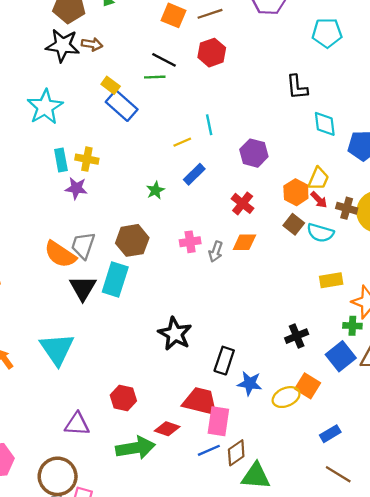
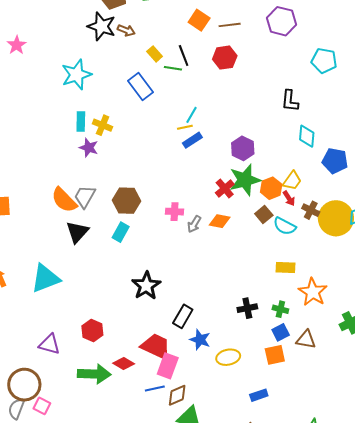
black line: (164, 60) -> (184, 56), turned 30
yellow rectangle: (111, 85) -> (155, 54), moved
cyan line: (209, 125) -> (191, 115), moved, turned 30
blue rectangle: (194, 174) -> (192, 140), moved
green star: (155, 190) -> (245, 180), moved, size x2.0
cyan rectangle: (115, 280) -> (121, 232), moved, size x0.7
green cross: (352, 326) -> (280, 309), moved
cyan triangle: (57, 349) -> (45, 278), turned 32
blue square: (341, 356) -> (281, 332), size x0.7
orange square: (308, 386) -> (275, 355), moved, turned 35

